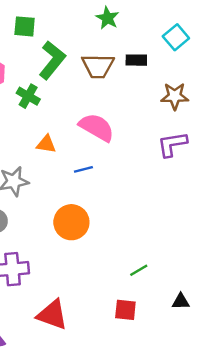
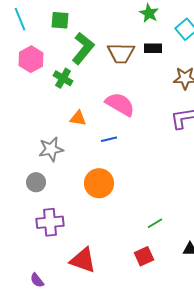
green star: (107, 18) -> (149, 13), moved
red square: (125, 310) -> (144, 256), turned -30

